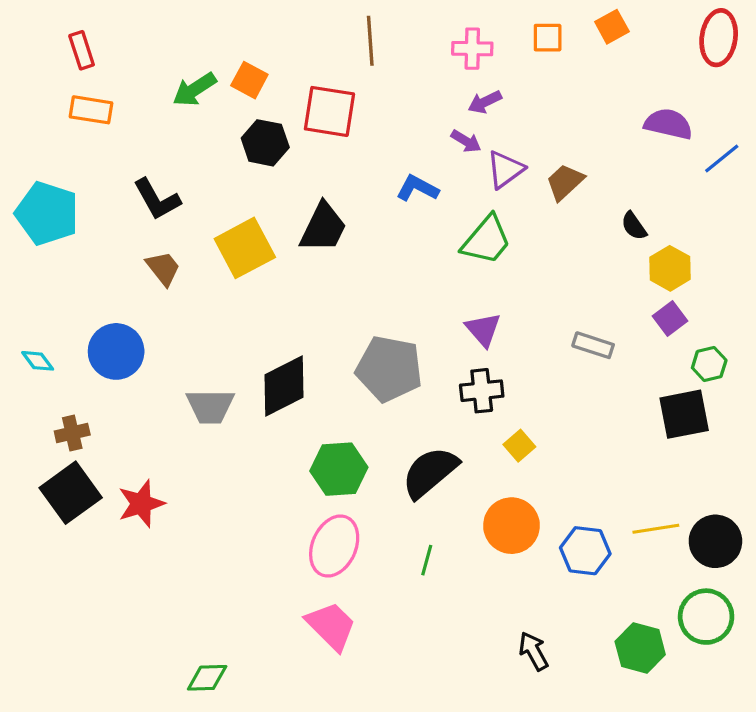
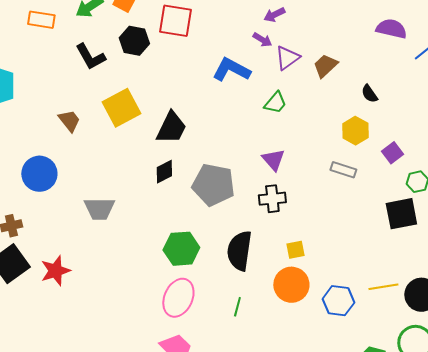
orange rectangle: (91, 110) -> (41, 20), moved
blue L-shape: (417, 188) -> (231, 70), size x1.4
black L-shape: (157, 199) -> (90, 57), moved
black trapezoid: (323, 227) -> (171, 128), moved
green trapezoid: (486, 240) -> (275, 103), size x0.7
yellow hexagon: (670, 268) -> (355, 131), moved
black diamond: (284, 386) -> (164, 172), moved, size x0.6
yellow square: (519, 446) -> (295, 250), moved, turned 30
black semicircle: (430, 472) -> (239, 251), turned -42

